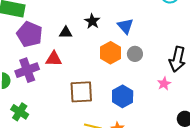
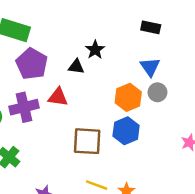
black star: (92, 21) -> (95, 50), moved
gray circle: (135, 54) -> (157, 92), moved
blue hexagon: (123, 96) -> (126, 131), moved

